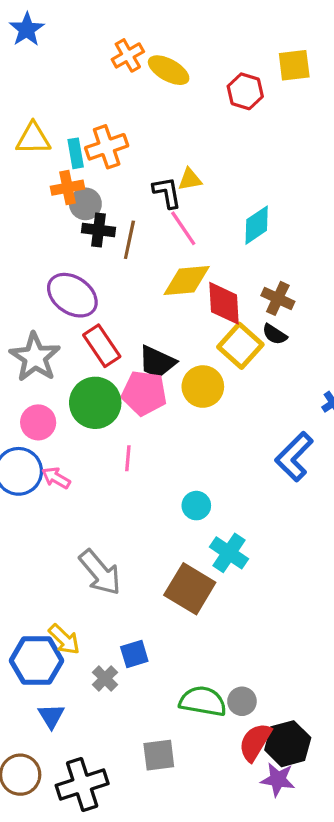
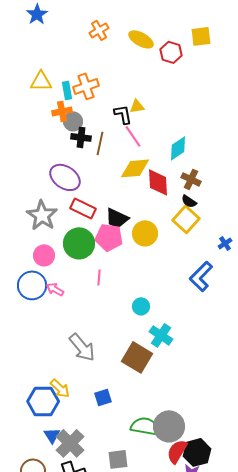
yellow ellipse: (169, 70) -> (141, 39), moved
cyan diamond: (257, 225) -> (178, 148), moved
red rectangle: (102, 346) -> (83, 208), turned -30
yellow square: (240, 346) -> (186, 219), moved
gray cross: (105, 678) -> (70, 443), moved, size x1.8
gray circle: (242, 701) -> (169, 426), size x1.8

